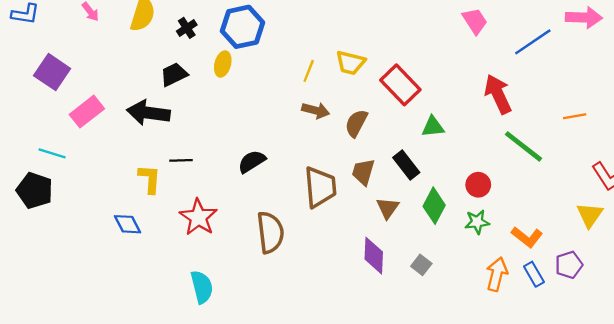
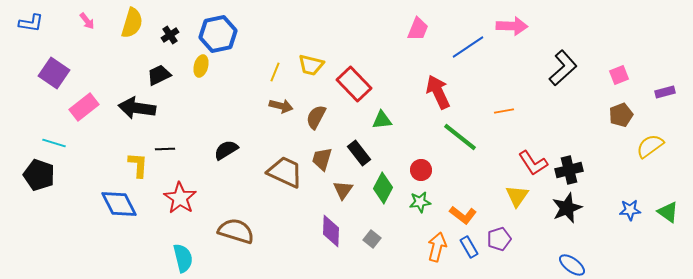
pink trapezoid: (475, 21) -> (418, 29), turned 55
brown trapezoid: (320, 187) -> (285, 172), turned -60
blue diamond: (128, 224) -> (119, 204), size x1.5
brown semicircle: (270, 232) -> (236, 231), moved, turned -66

